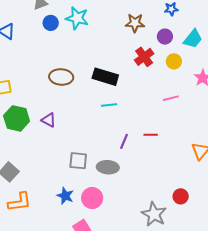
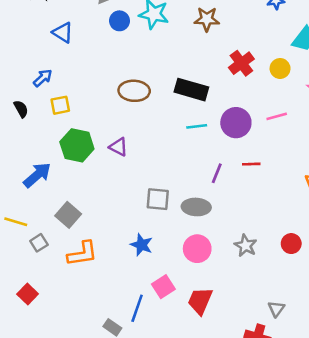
brown star: (135, 23) -> (207, 19), moved
purple circle: (165, 37) -> (236, 123), moved, size x1.5
pink circle: (92, 198) -> (197, 249), moved
gray star: (154, 214) -> (246, 246), moved, size x0.7

